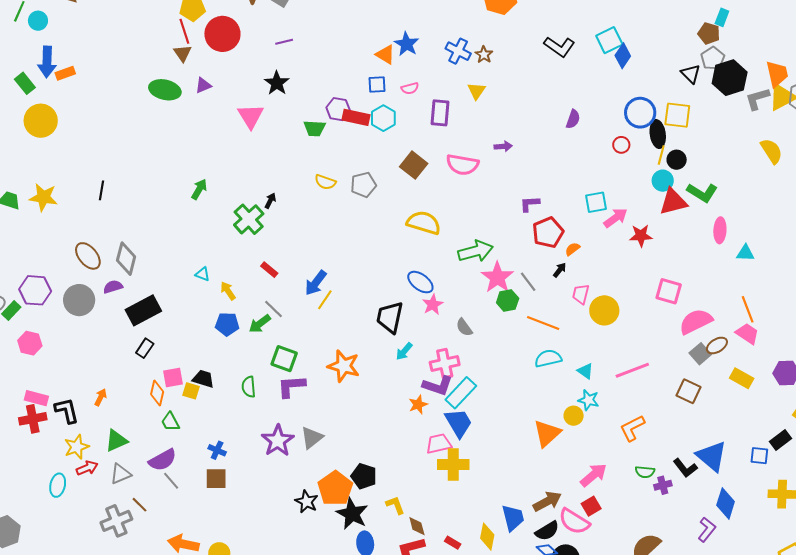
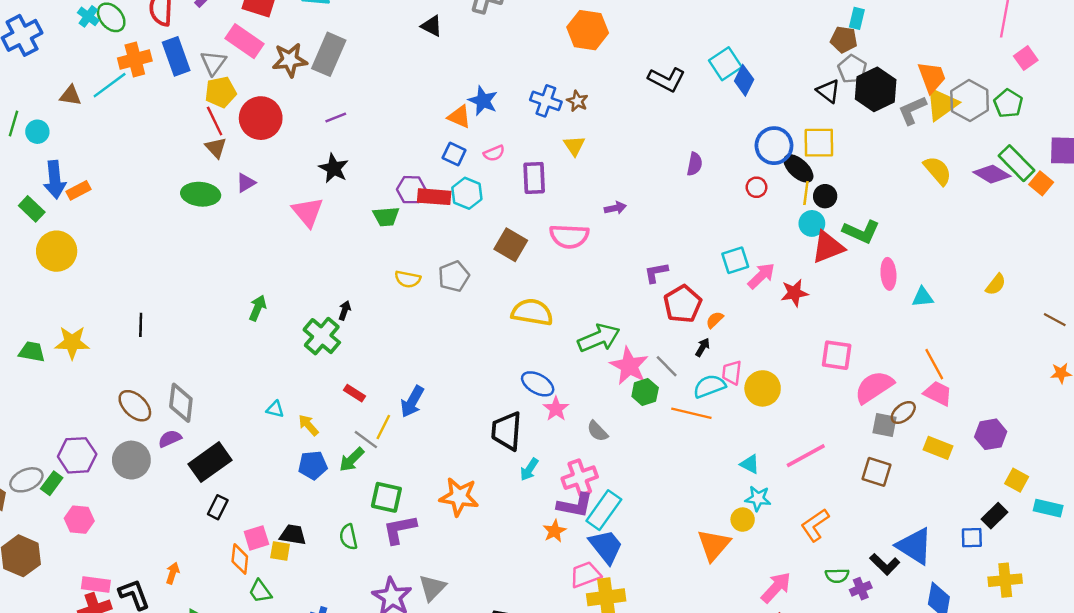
blue square: (377, 85) -> (454, 154), turned 36
black ellipse: (658, 134) -> (798, 168), turned -32
yellow line: (325, 300) -> (383, 427), moved
gray square: (700, 354) -> (885, 425), turned -30
cyan semicircle: (548, 358) -> (709, 386), moved

